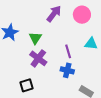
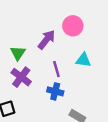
purple arrow: (54, 14) -> (47, 40), moved

